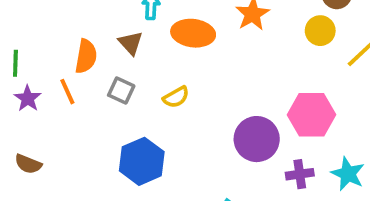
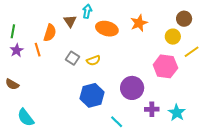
brown triangle: (131, 43) -> (70, 21), moved
gray square: (121, 91) -> (72, 58), moved
pink hexagon: (312, 115) -> (165, 66), moved
blue hexagon: (142, 161) -> (92, 95), moved

